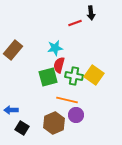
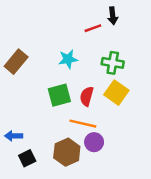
red semicircle: (59, 65) -> (87, 96), moved
green cross: (74, 76) -> (113, 63), moved
black square: (22, 128) -> (27, 158), turned 32

